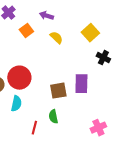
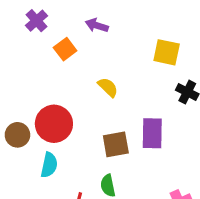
yellow square: (90, 33) -> (167, 52), turned -36
yellow semicircle: (56, 38) -> (108, 87), moved

